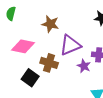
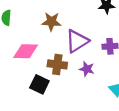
purple star: (84, 66) -> (87, 69), moved

